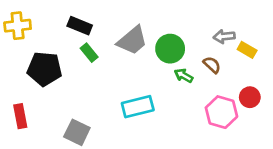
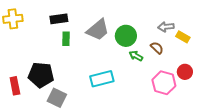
black rectangle: (80, 26) -> (59, 19), turned -30
green rectangle: (89, 53) -> (66, 39), turned 40
black pentagon: (45, 69) -> (41, 75), moved

